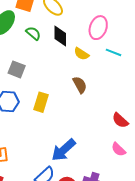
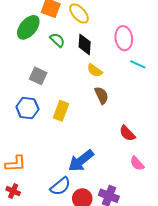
pink ellipse: (98, 28) -> (124, 38), turned -30
yellow semicircle: (81, 54) -> (95, 70), moved
red semicircle: (120, 120) -> (127, 133), moved

